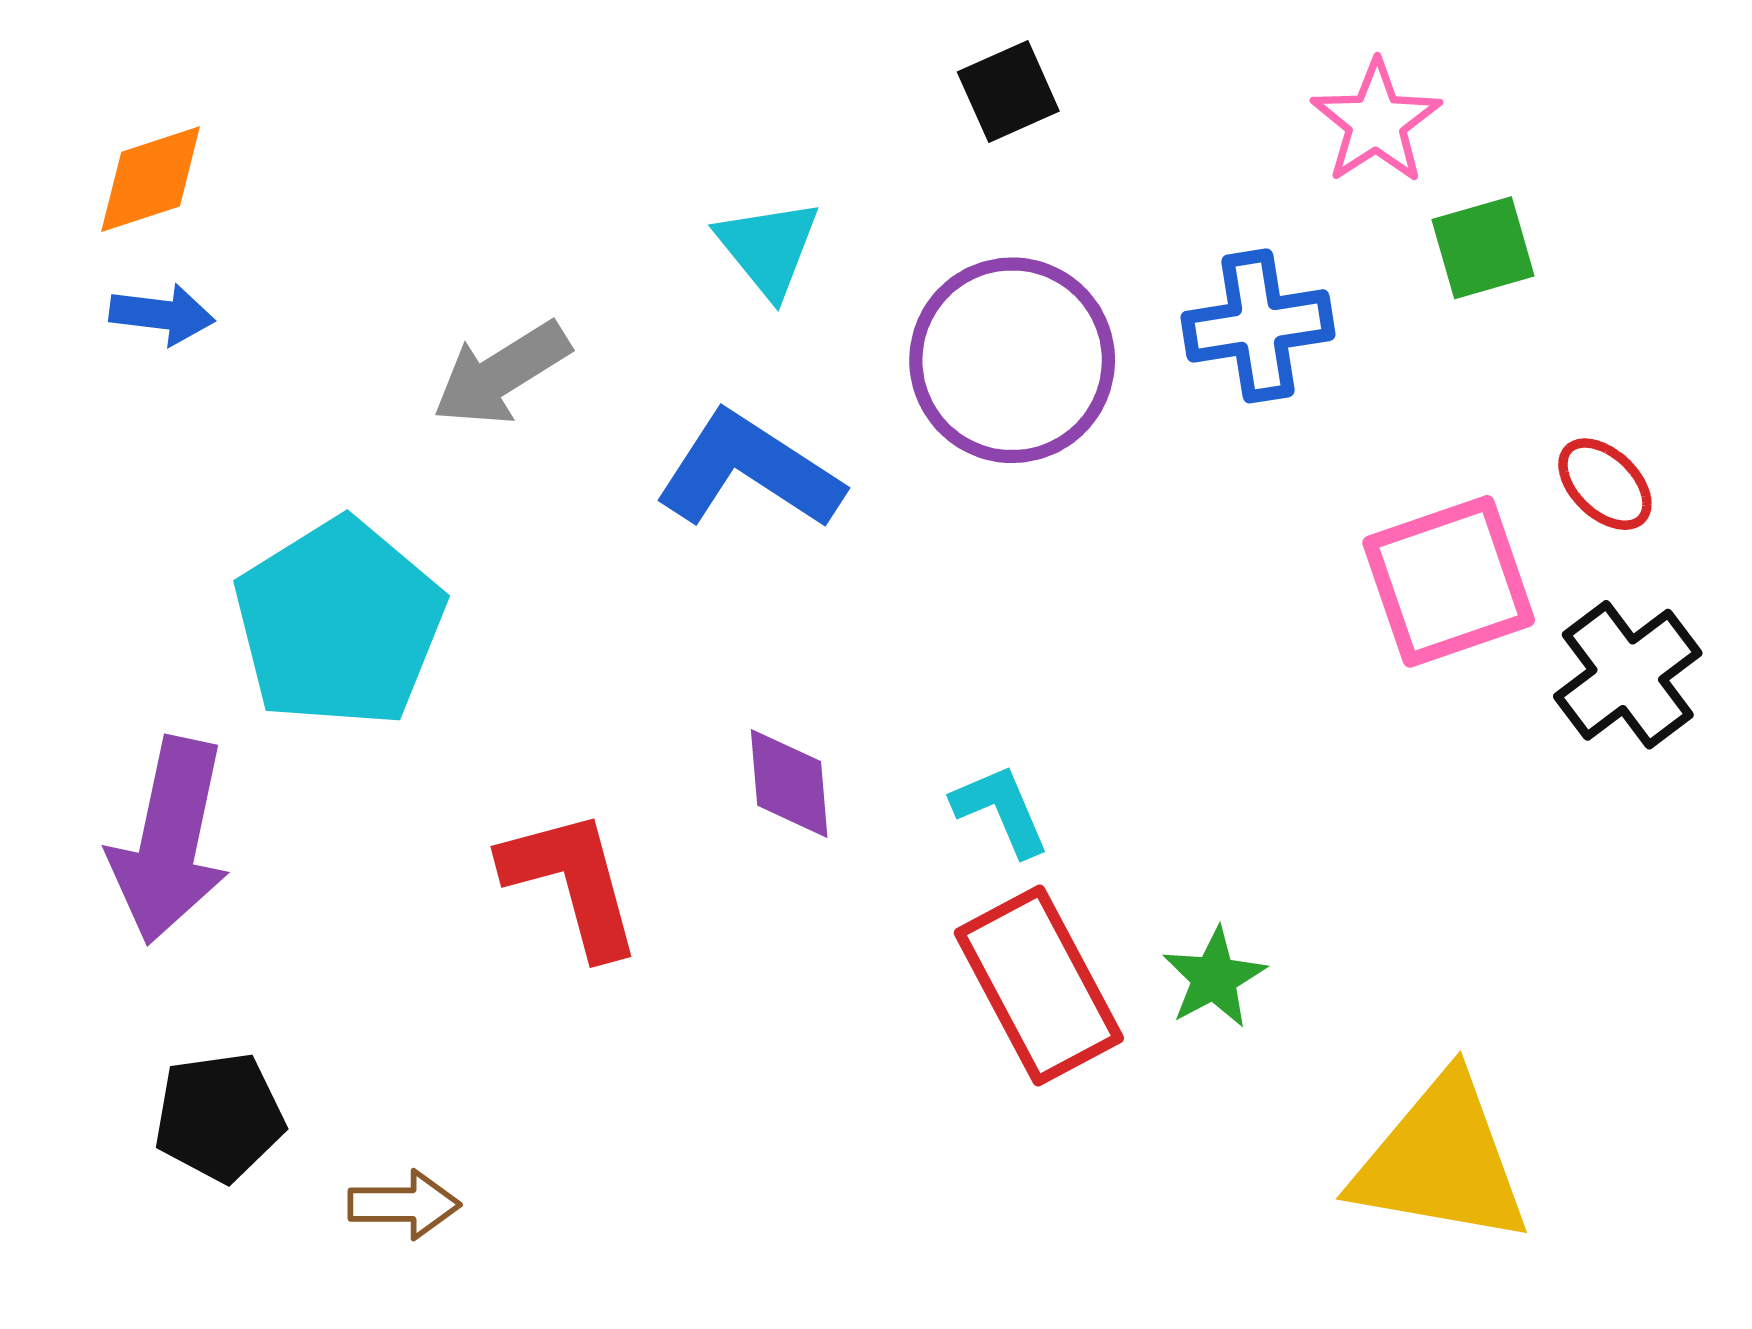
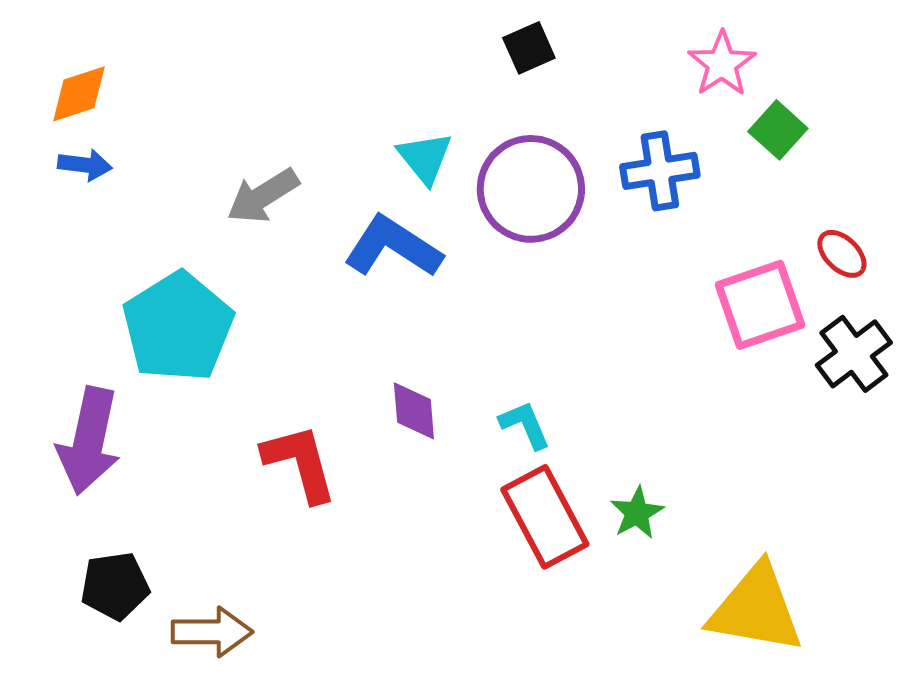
cyan triangle: (768, 248) -> (425, 158), moved
green square: (1483, 248) -> (778, 130), turned -32
brown arrow: (404, 1205) -> (212, 632), size x1.4

